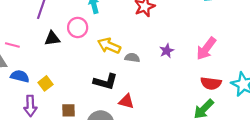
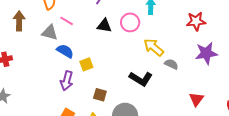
purple star: (167, 51) -> (206, 53), moved, size x1.6
red triangle: (126, 101) -> (196, 99), moved, turned 35

